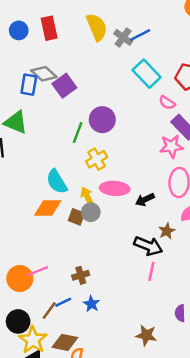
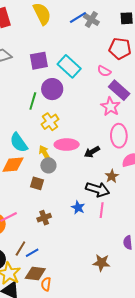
gray cross: (123, 37) -> (91, 19), moved
cyan rectangle: (147, 74) -> (69, 66), moved
purple square: (64, 86) -> (39, 61), moved, turned 30
pink star: (172, 146) -> (110, 107), turned -30
brown square: (76, 217) -> (37, 183), moved
blue line: (63, 302) -> (32, 253), moved
blue star: (91, 304) -> (78, 208), moved

